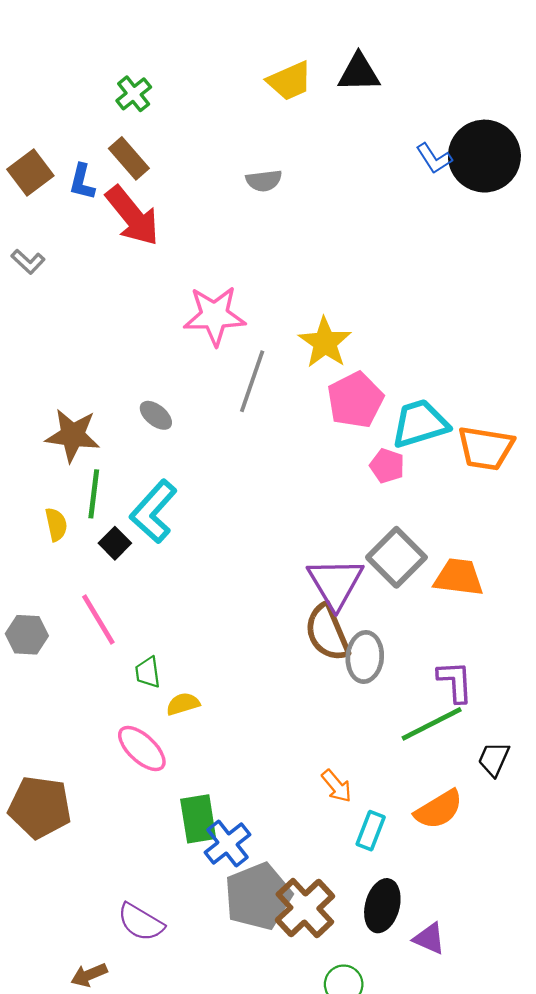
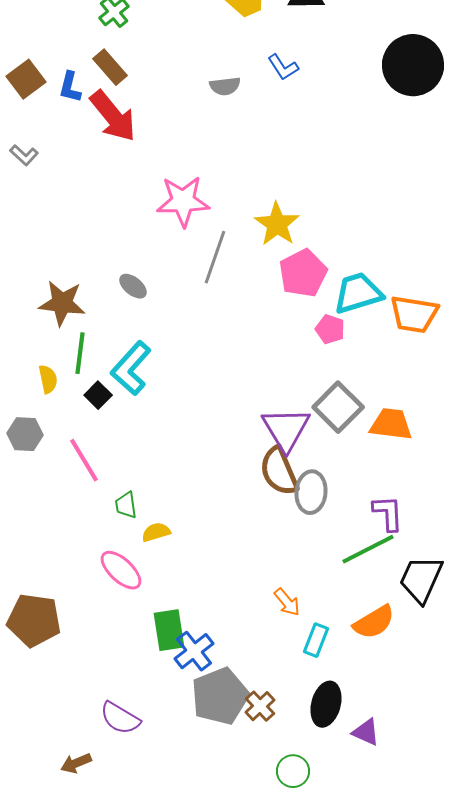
blue L-shape: (434, 158) -> (283, 67), moved
gray hexagon: (27, 635) -> (25, 434), moved
black trapezoid: (494, 759) -> (421, 579), size x1.6
brown cross: (305, 908) -> (260, 706), size x0.6

